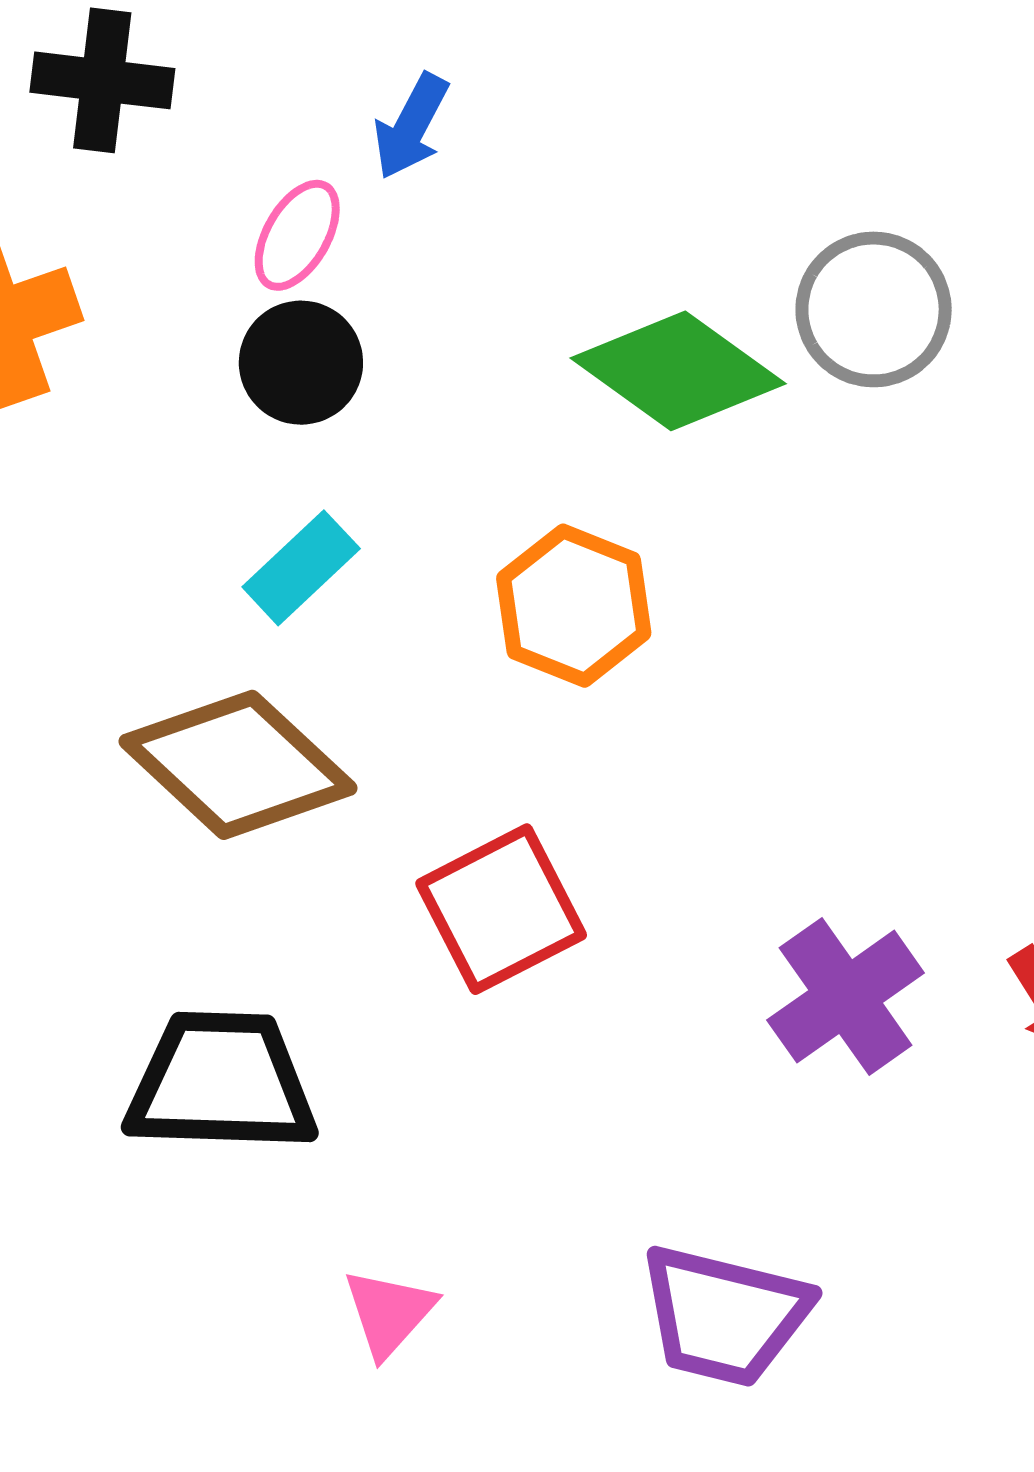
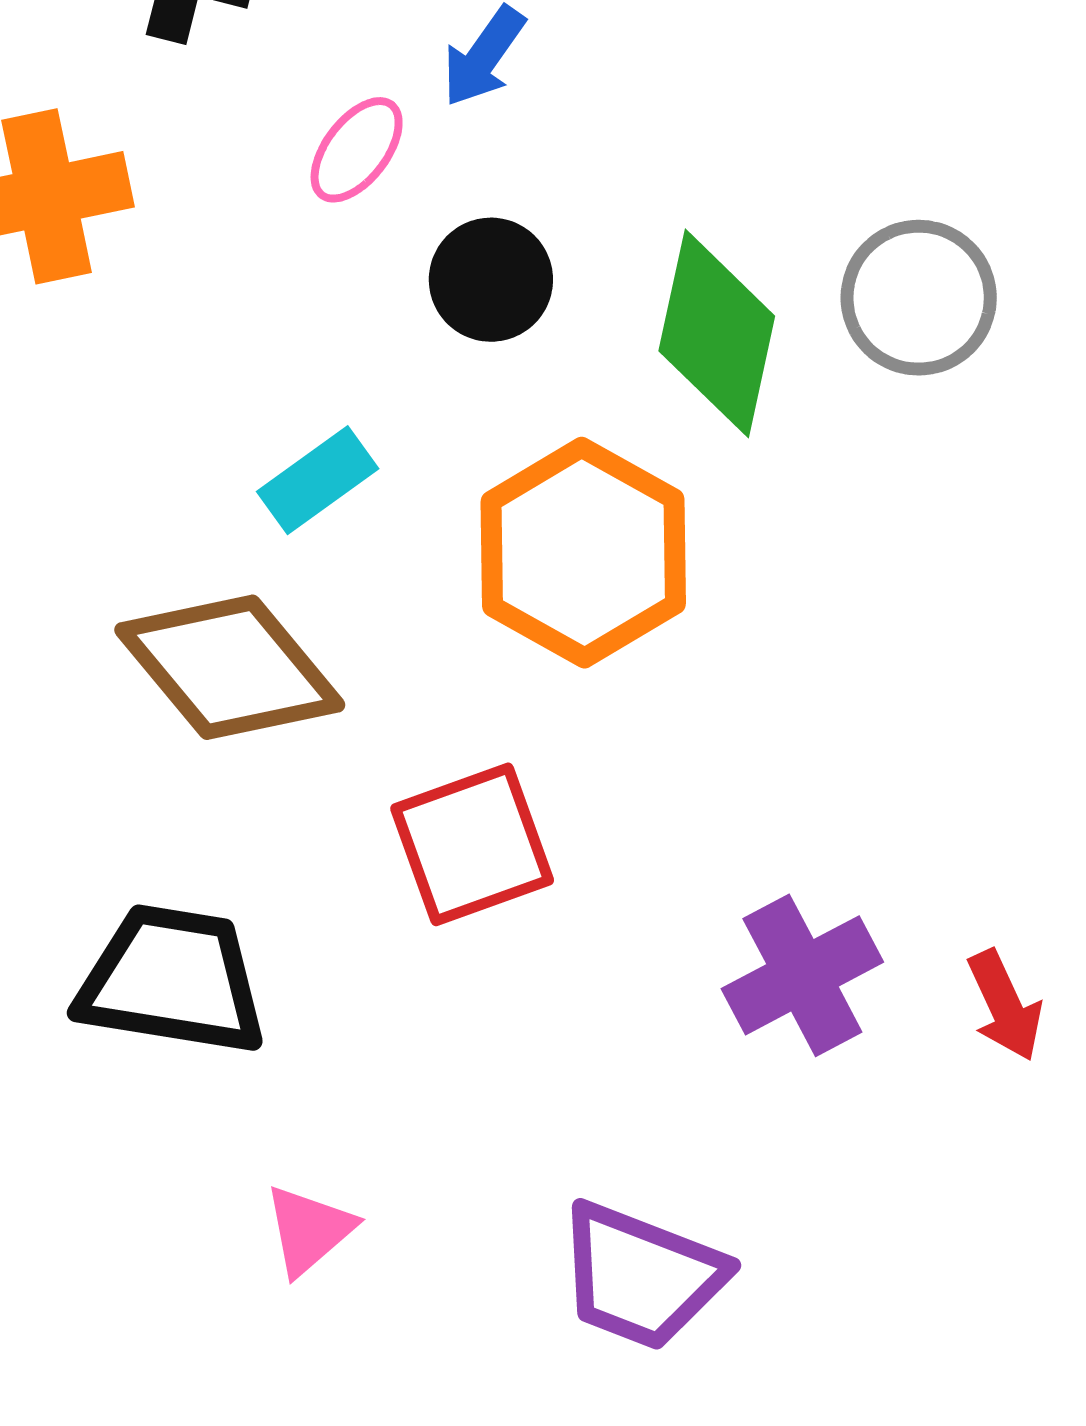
black circle: (301, 363) -> (491, 280), moved
green diamond: (678, 371) -> (717, 333), turned 59
orange hexagon: (574, 606) -> (583, 553), size x1.4

